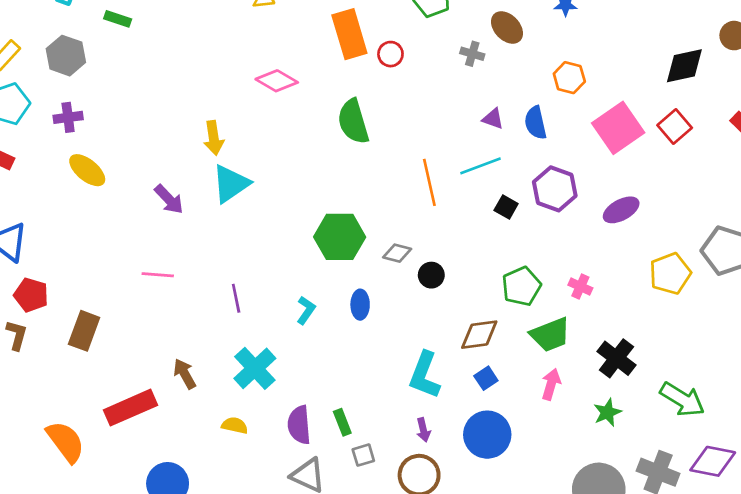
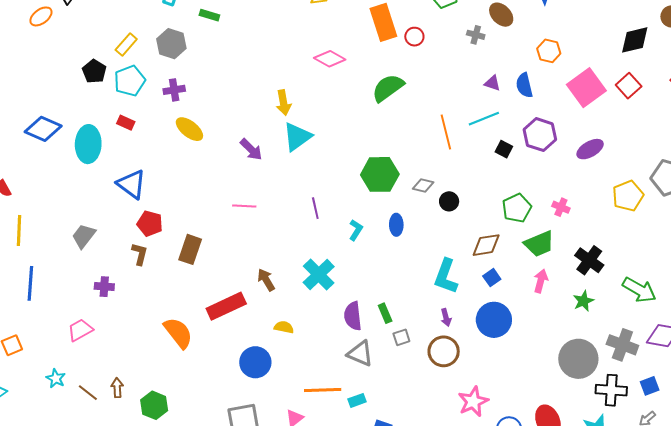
green semicircle: (353, 122) -> (388, 88), turned 72
purple line: (236, 298) -> (315, 208), moved
yellow semicircle: (235, 425) -> (284, 327), moved

